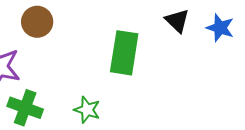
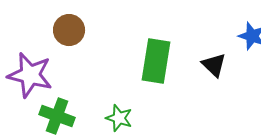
black triangle: (177, 21) -> (214, 65), moved

